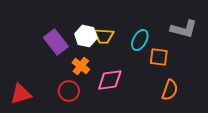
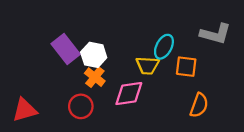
white hexagon: (86, 36) -> (94, 55), moved
yellow trapezoid: (104, 36) -> (148, 65), moved

